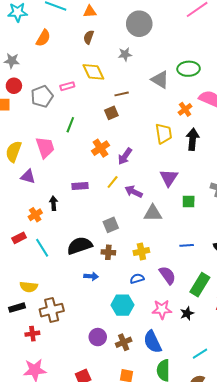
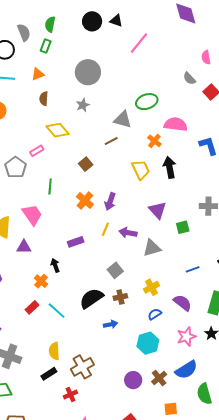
brown line: (122, 94) -> (111, 141), moved
yellow semicircle: (29, 287) -> (54, 351), turned 96
blue semicircle: (153, 342) -> (186, 370), turned -80

